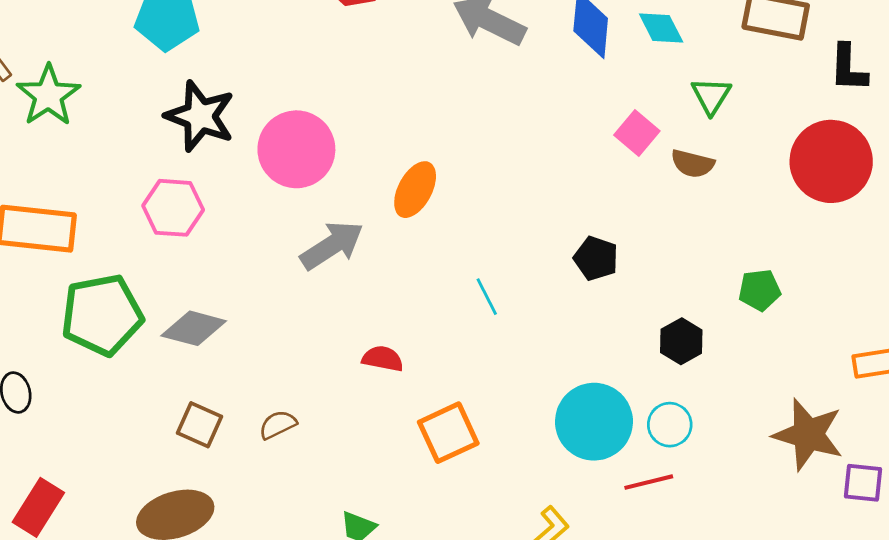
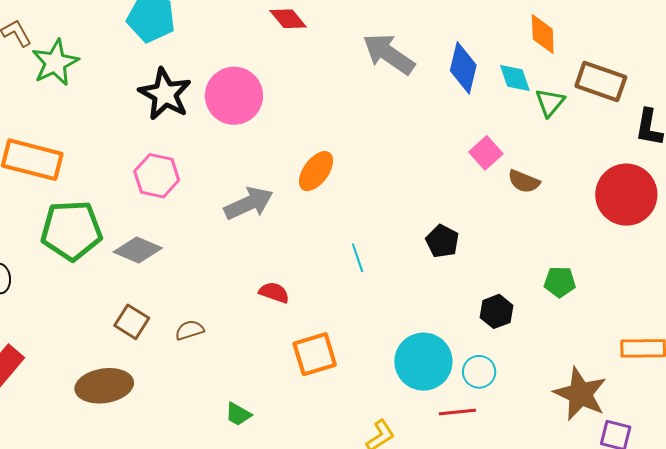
green triangle: (711, 96) -> (550, 102), moved
pink circle: (296, 149) -> (234, 96), moved
pink hexagon: (173, 208) -> (157, 176), moved

